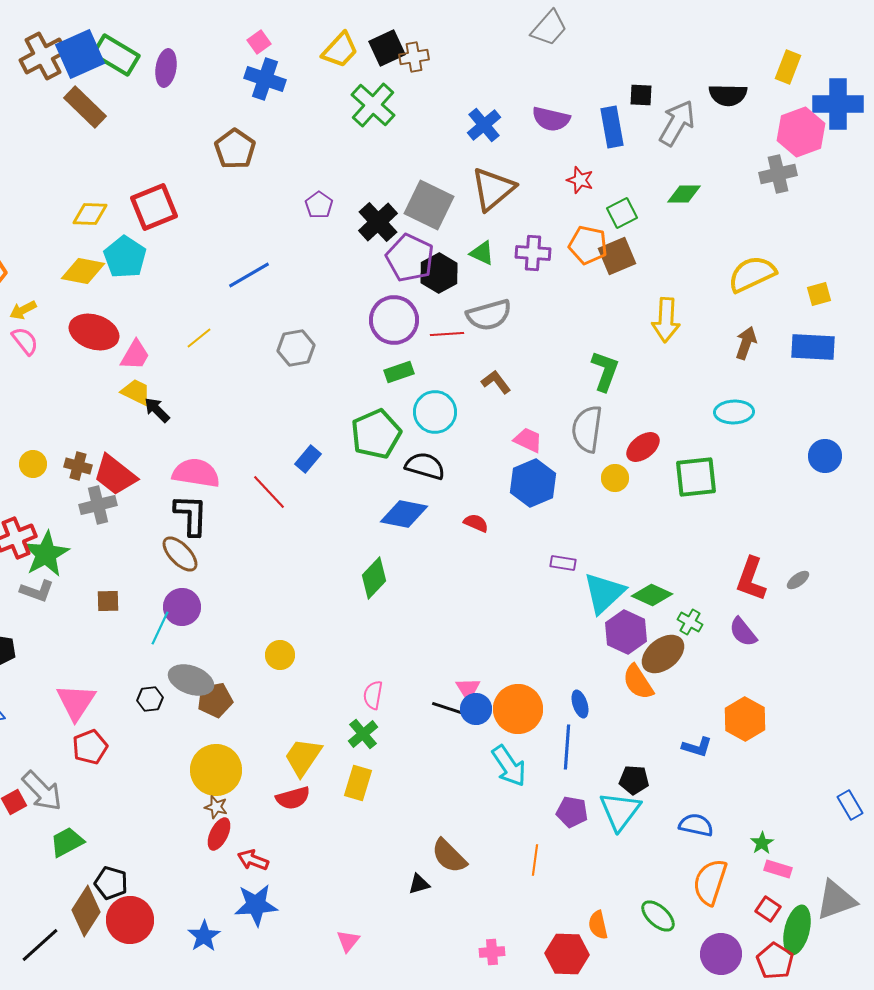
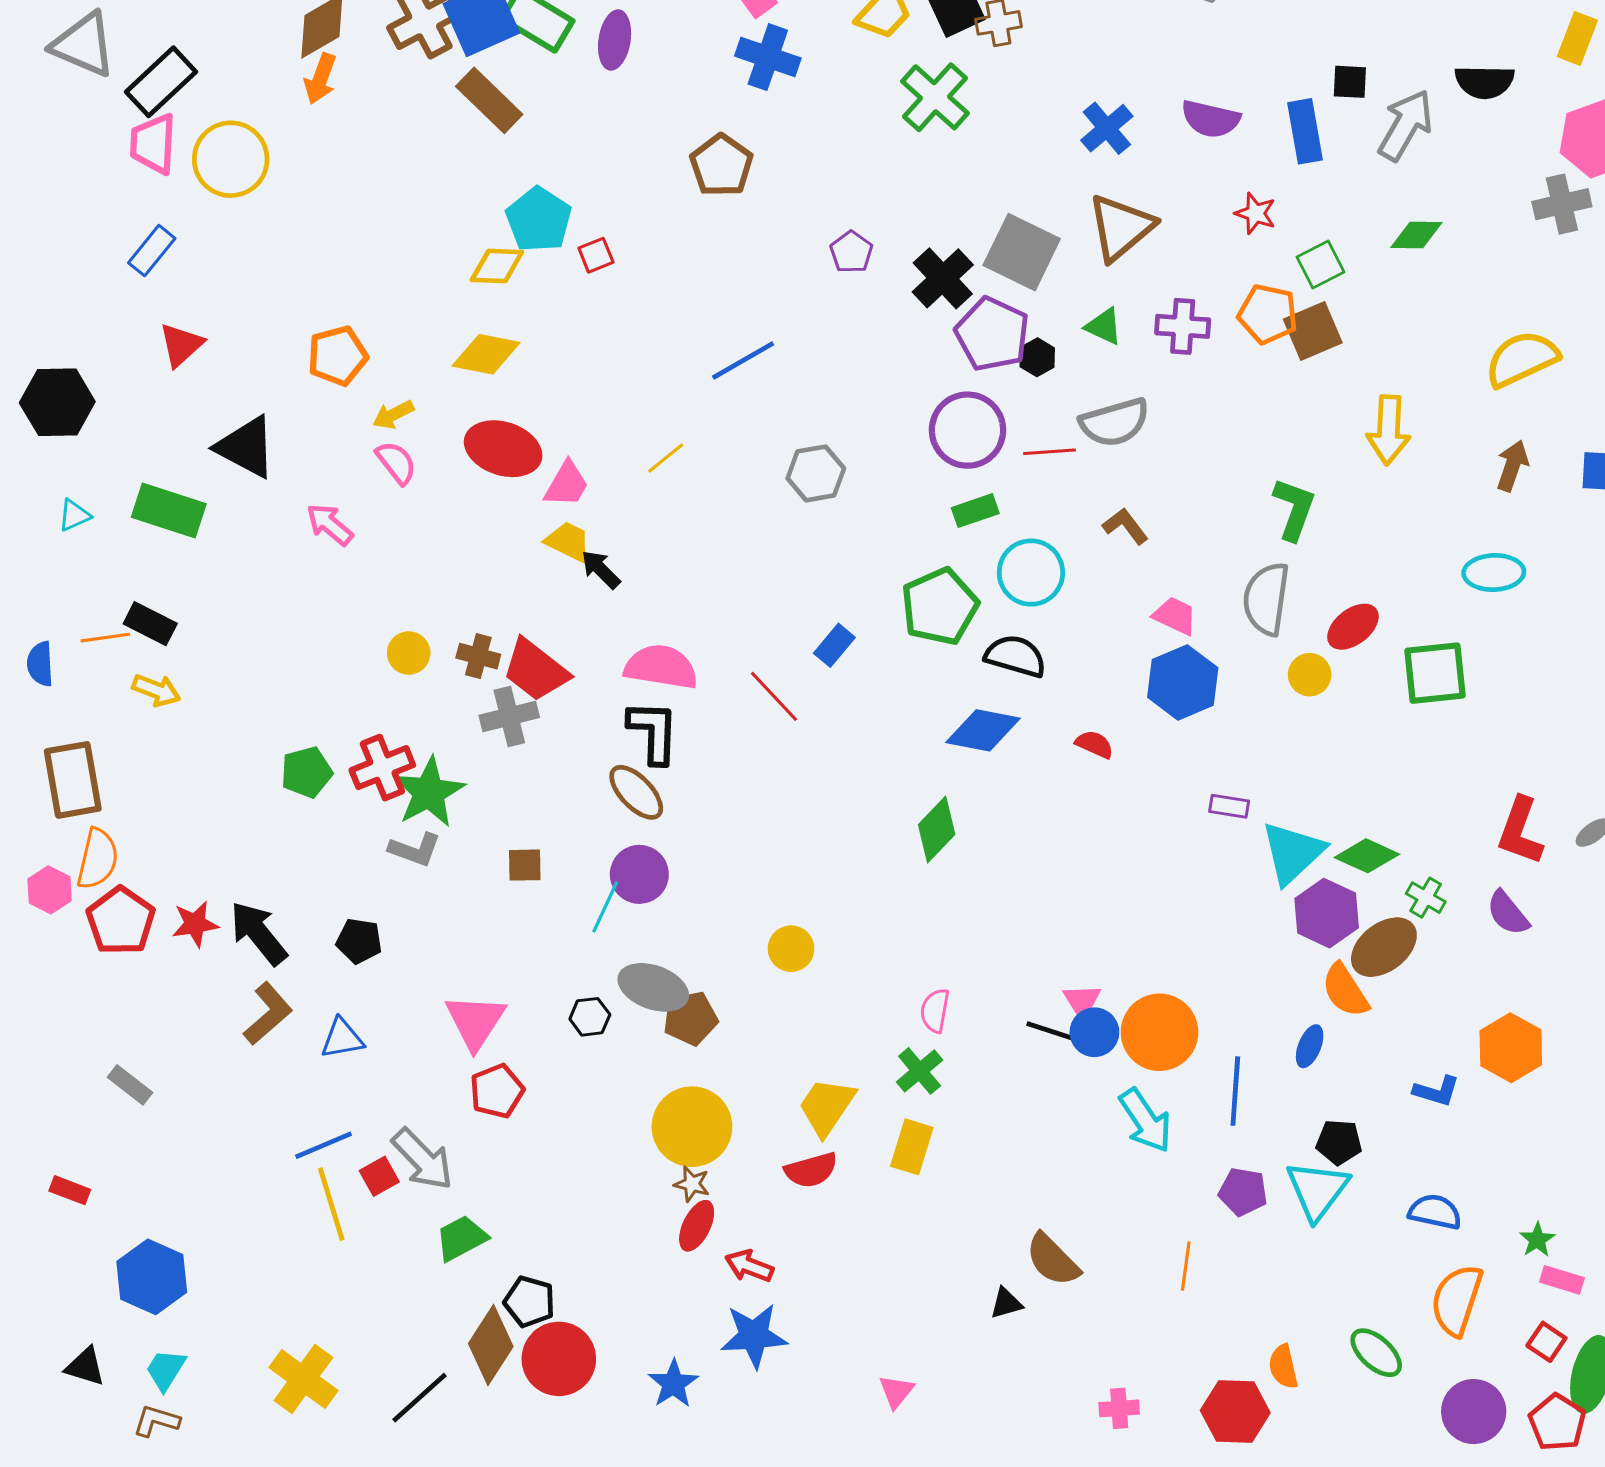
red square: (154, 207) -> (596, 255), size x0.5
cyan pentagon: (125, 257) -> (539, 220), moved
black hexagon: (439, 273) -> (1037, 357), size x0.6
blue ellipse: (580, 704) -> (1310, 1046), moved, turned 40

